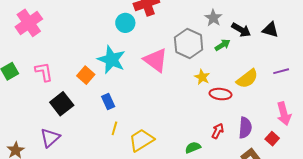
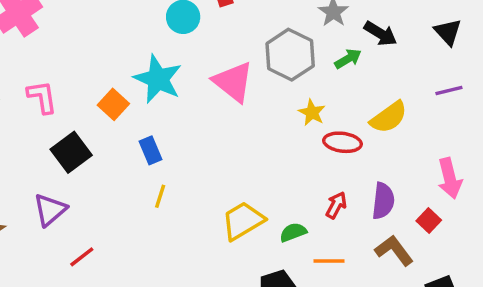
black triangle: (270, 30) -> (448, 32), moved, turned 30
purple line: (281, 71) -> (449, 91), moved
yellow trapezoid: (141, 140) -> (243, 221), moved

